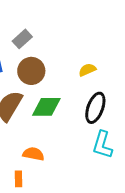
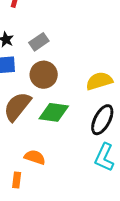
yellow semicircle: (87, 70) -> (99, 81), size x1.5

